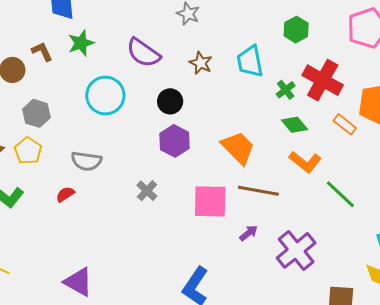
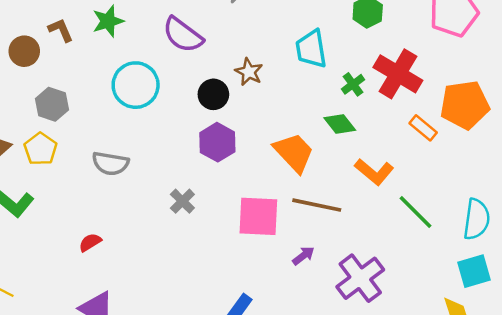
brown star: (201, 63) -> (249, 72), moved
green diamond: (294, 125) -> (340, 124), moved
red semicircle: (65, 194) -> (90, 242), moved

